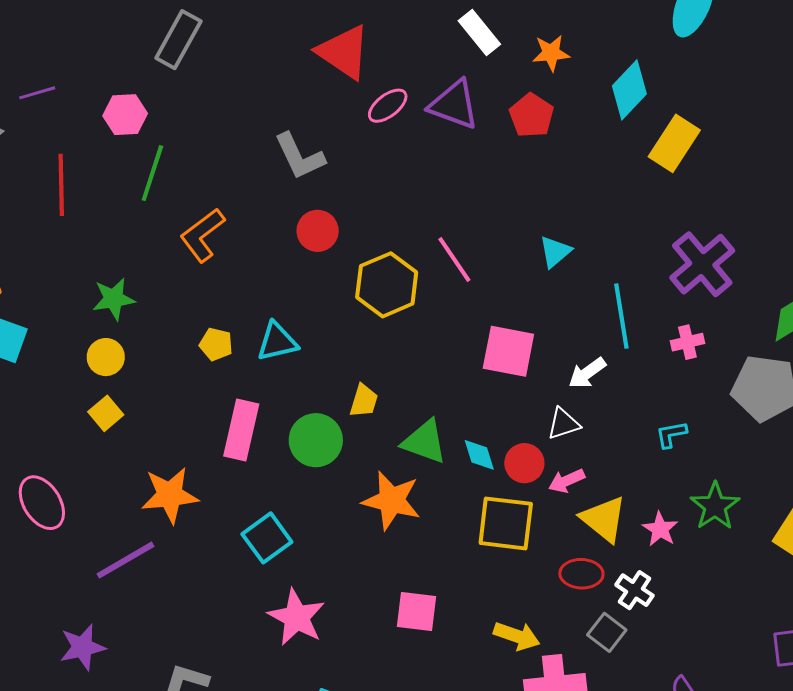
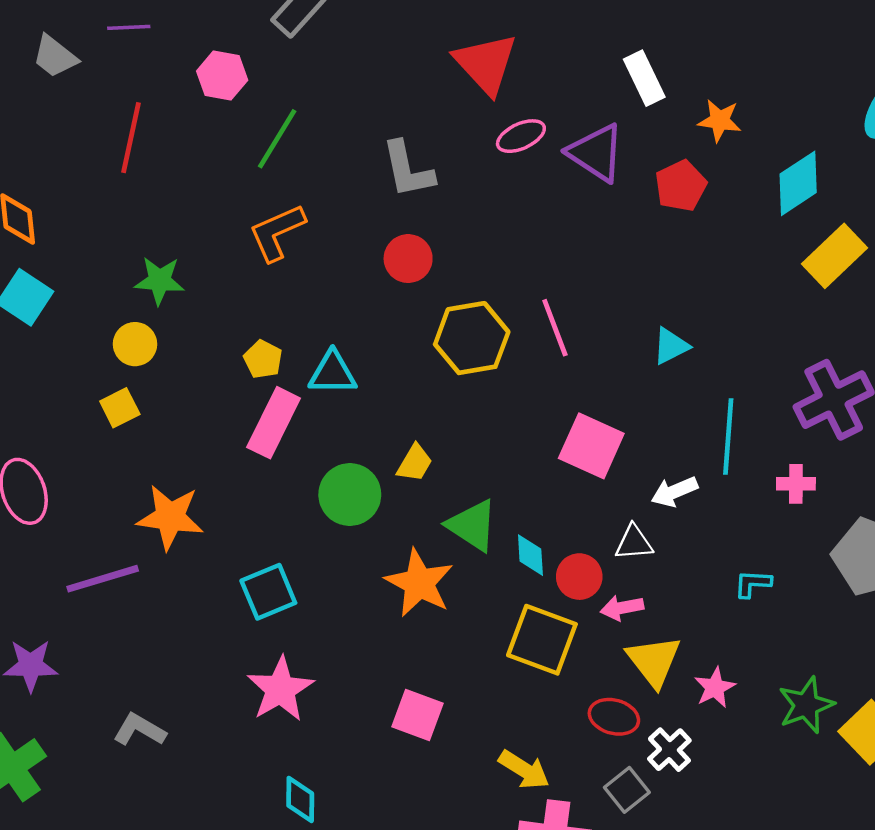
green line: (152, 173) -> (277, 139), moved
pink rectangle: (241, 430) -> (274, 423), moved
green star: (715, 506) -> (806, 705), moved

